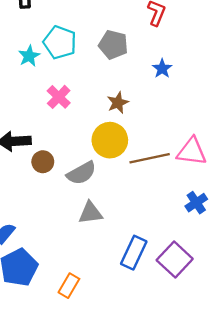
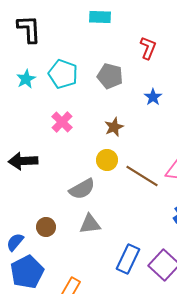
cyan star: (29, 56) -> (26, 79), moved
yellow circle: (110, 140) -> (107, 160), size x0.7
brown line: (150, 158) -> (142, 176), turned 44
brown circle: (43, 162) -> (46, 227), moved

